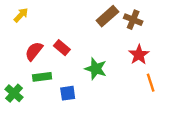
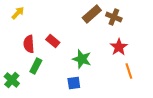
red semicircle: (34, 51) -> (29, 44), turned -42
green rectangle: (42, 77) -> (36, 66), turned -56
blue square: (68, 93) -> (74, 83), moved

